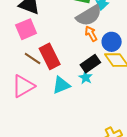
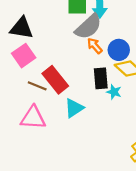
black rectangle: (90, 64) -> (101, 78), turned -48
cyan star: (86, 77) -> (114, 92), moved
pink triangle: (23, 86) -> (33, 118), turned 45

